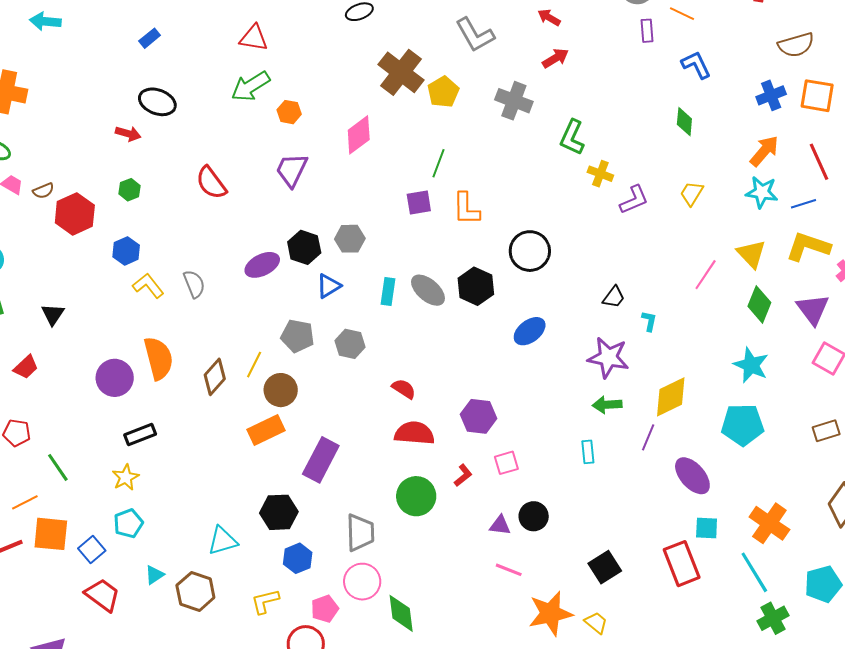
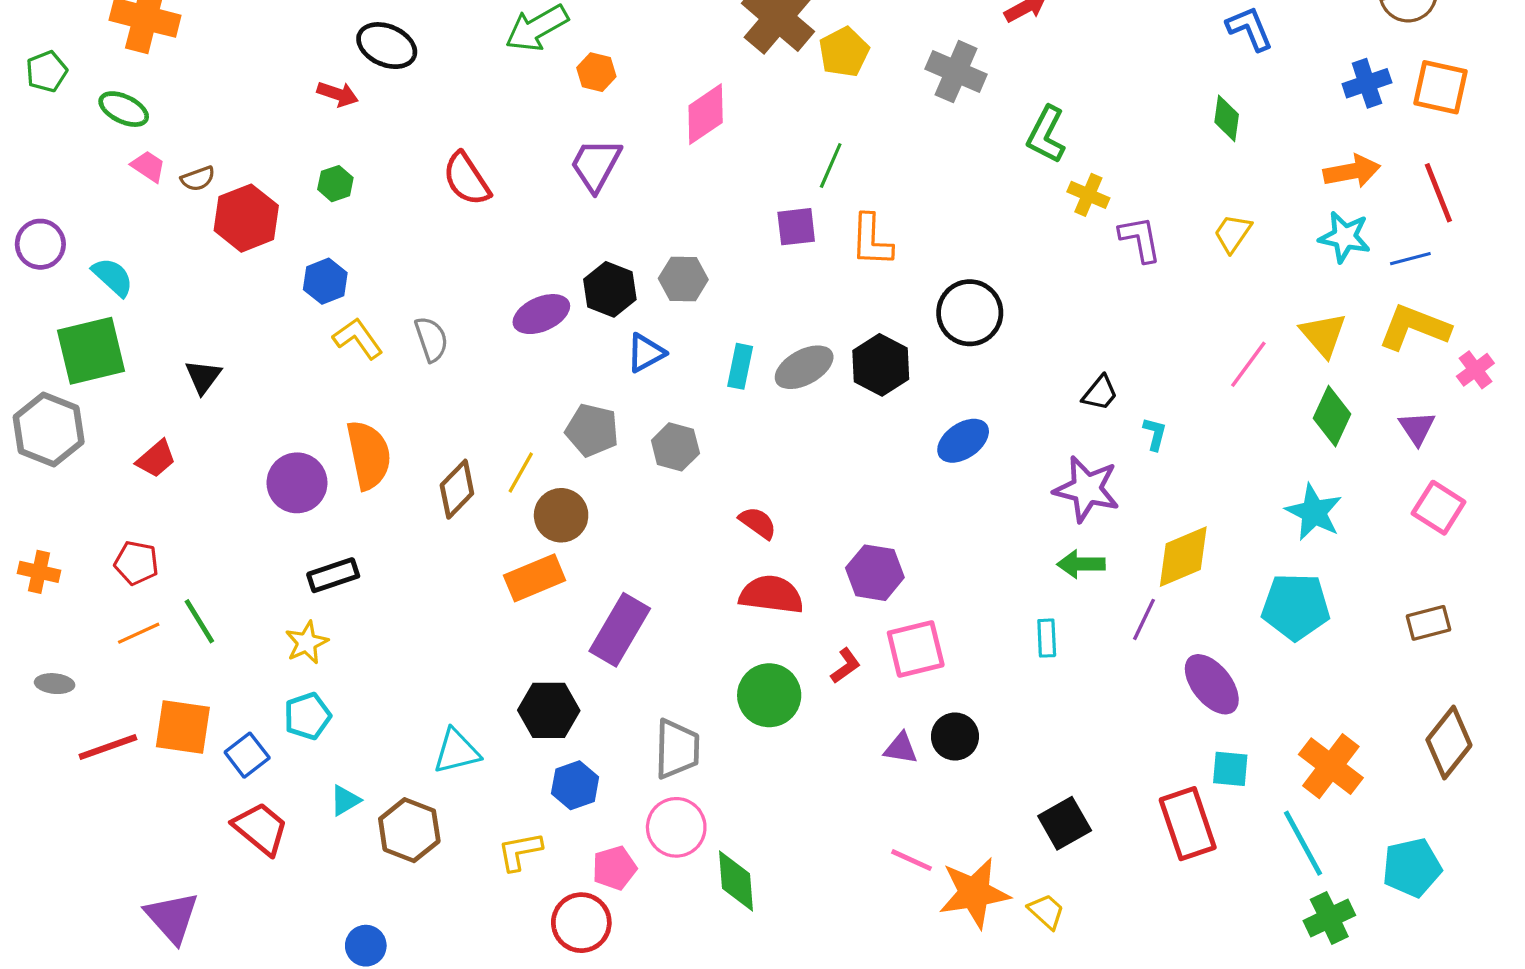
orange arrow: (764, 151) -> (1352, 171), turned 36
purple L-shape: (634, 200) -> (1140, 239), turned -80
gray ellipse: (428, 290) -> (804, 367), turned -72
purple triangle: (813, 309) -> (1417, 428), size x0.7
pink square: (506, 463) -> (916, 649), size x1.5
orange line: (25, 502) -> (139, 633), moved
pink line: (509, 570) -> (912, 860), moved

